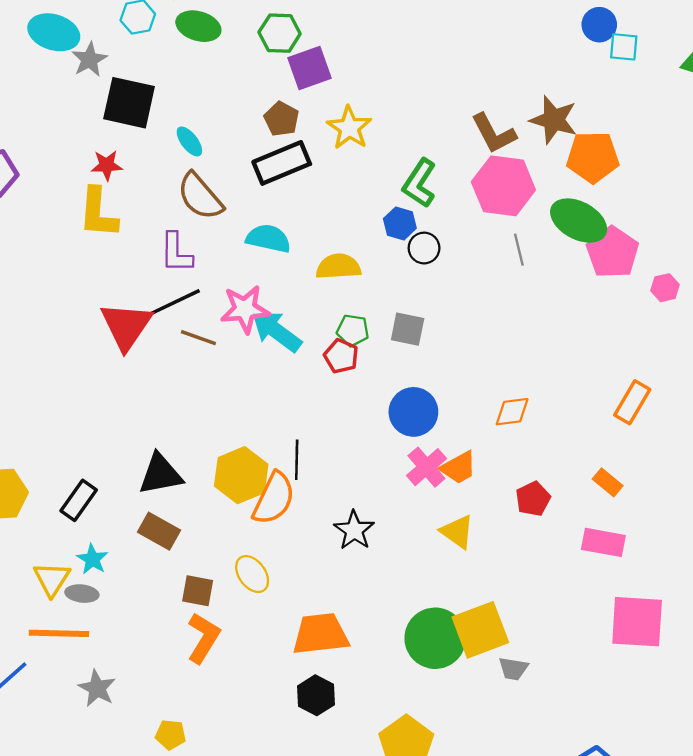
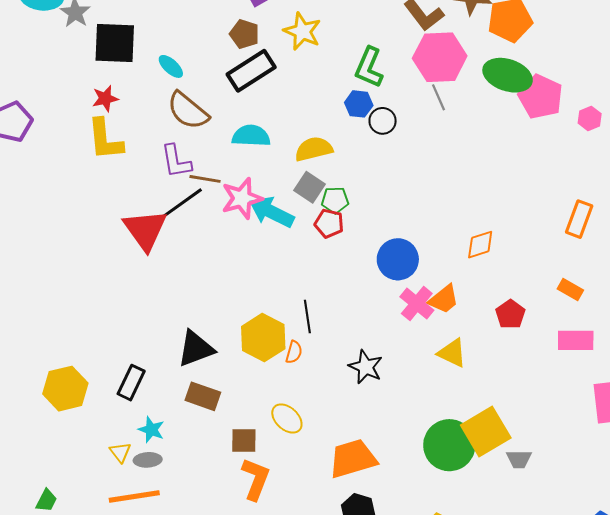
gray line: (519, 250) -> (439, 97), moved
gray square: (408, 329) -> (309, 187), moved, turned 32
brown line: (198, 338) -> (205, 179), moved
orange semicircle: (274, 498) -> (294, 352), size x0.5
yellow triangle: (52, 579) -> (120, 452), size x0.7

